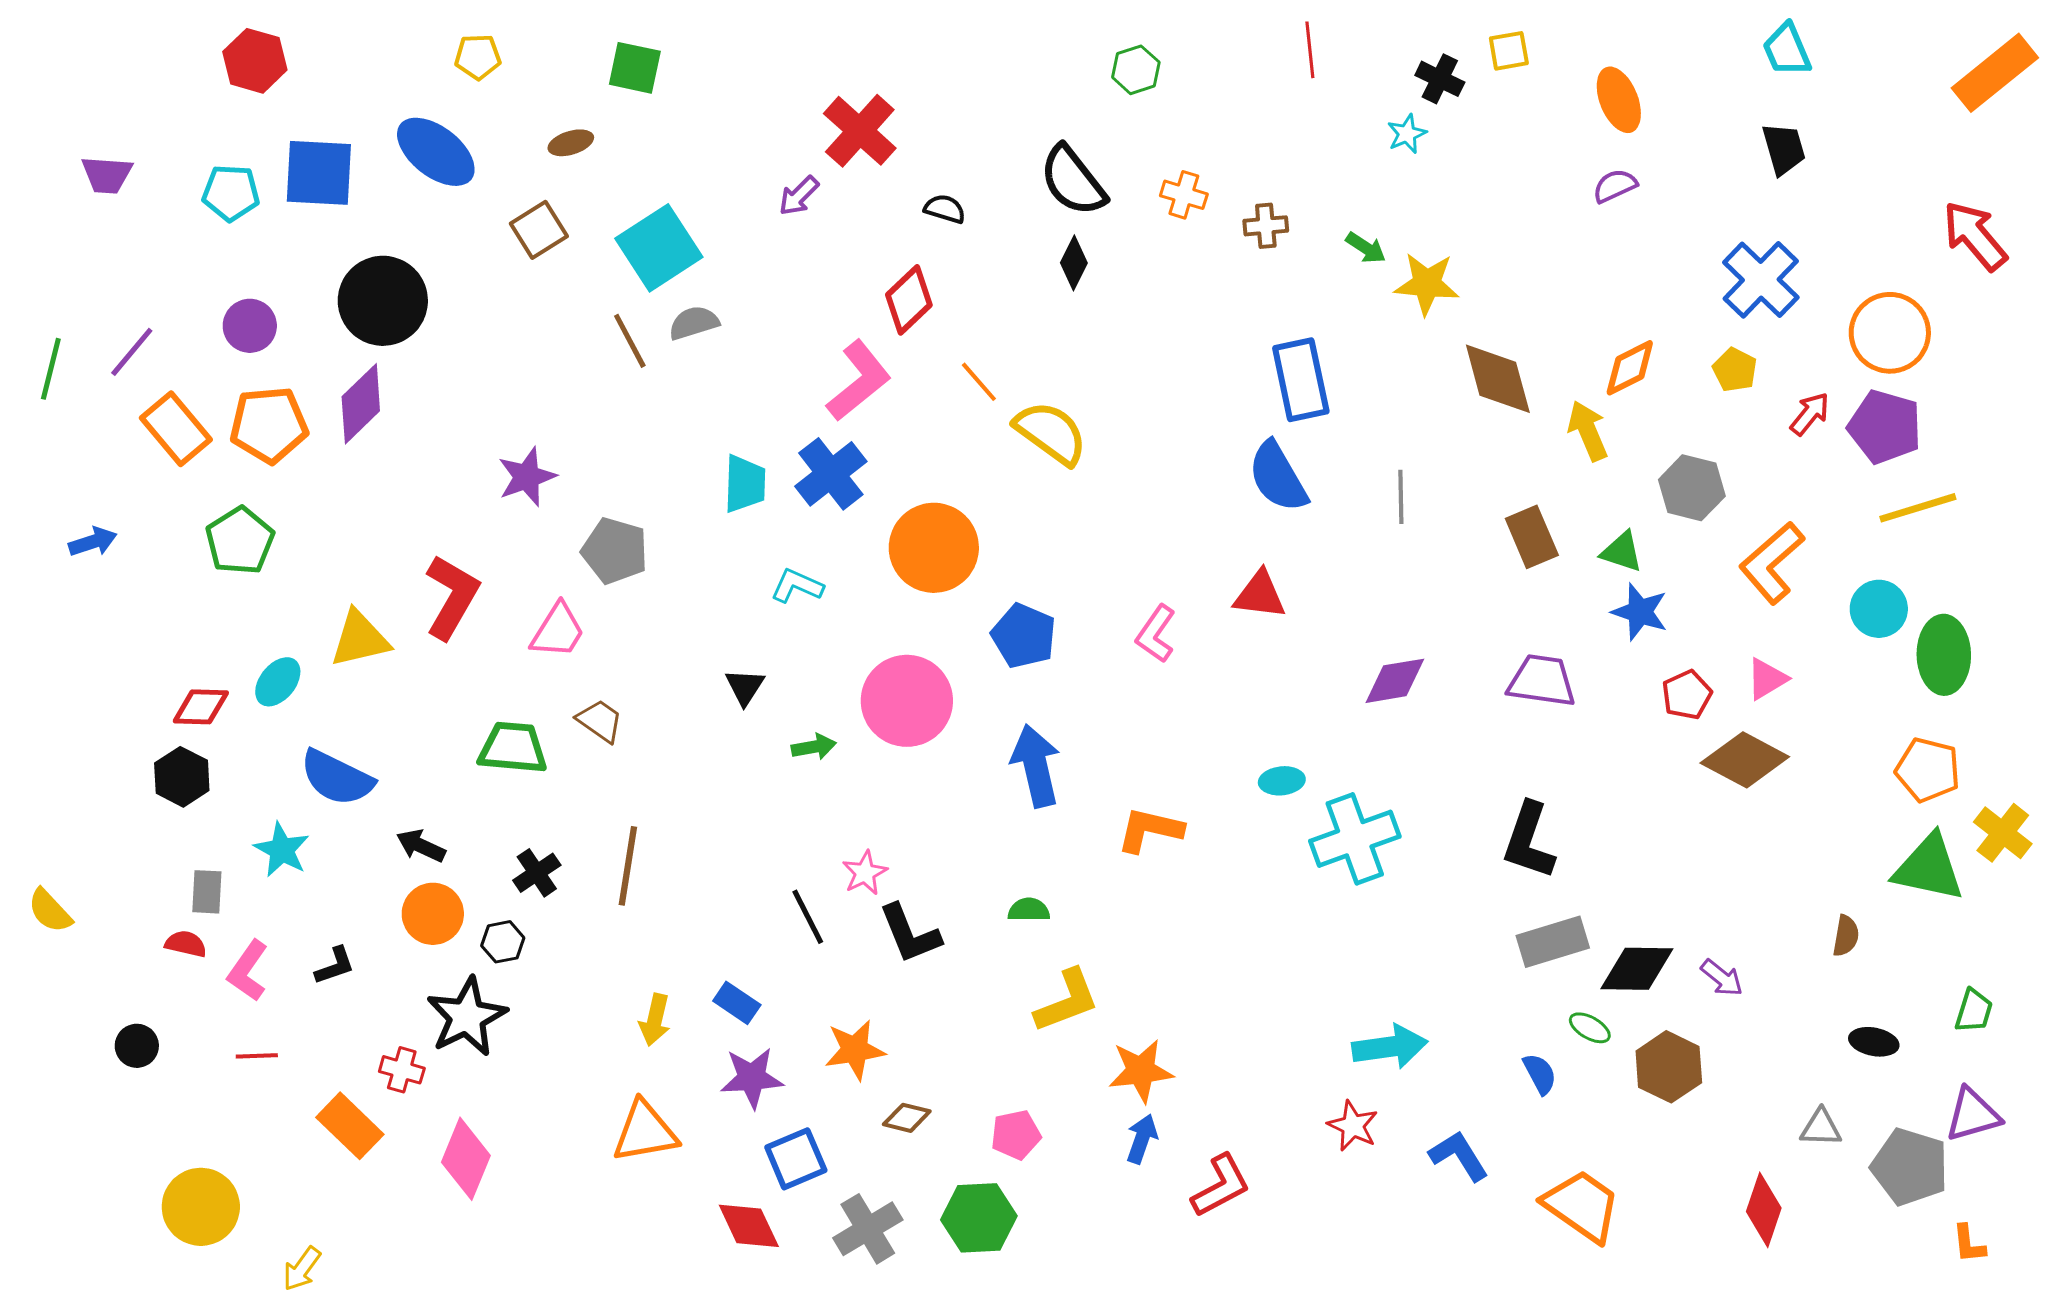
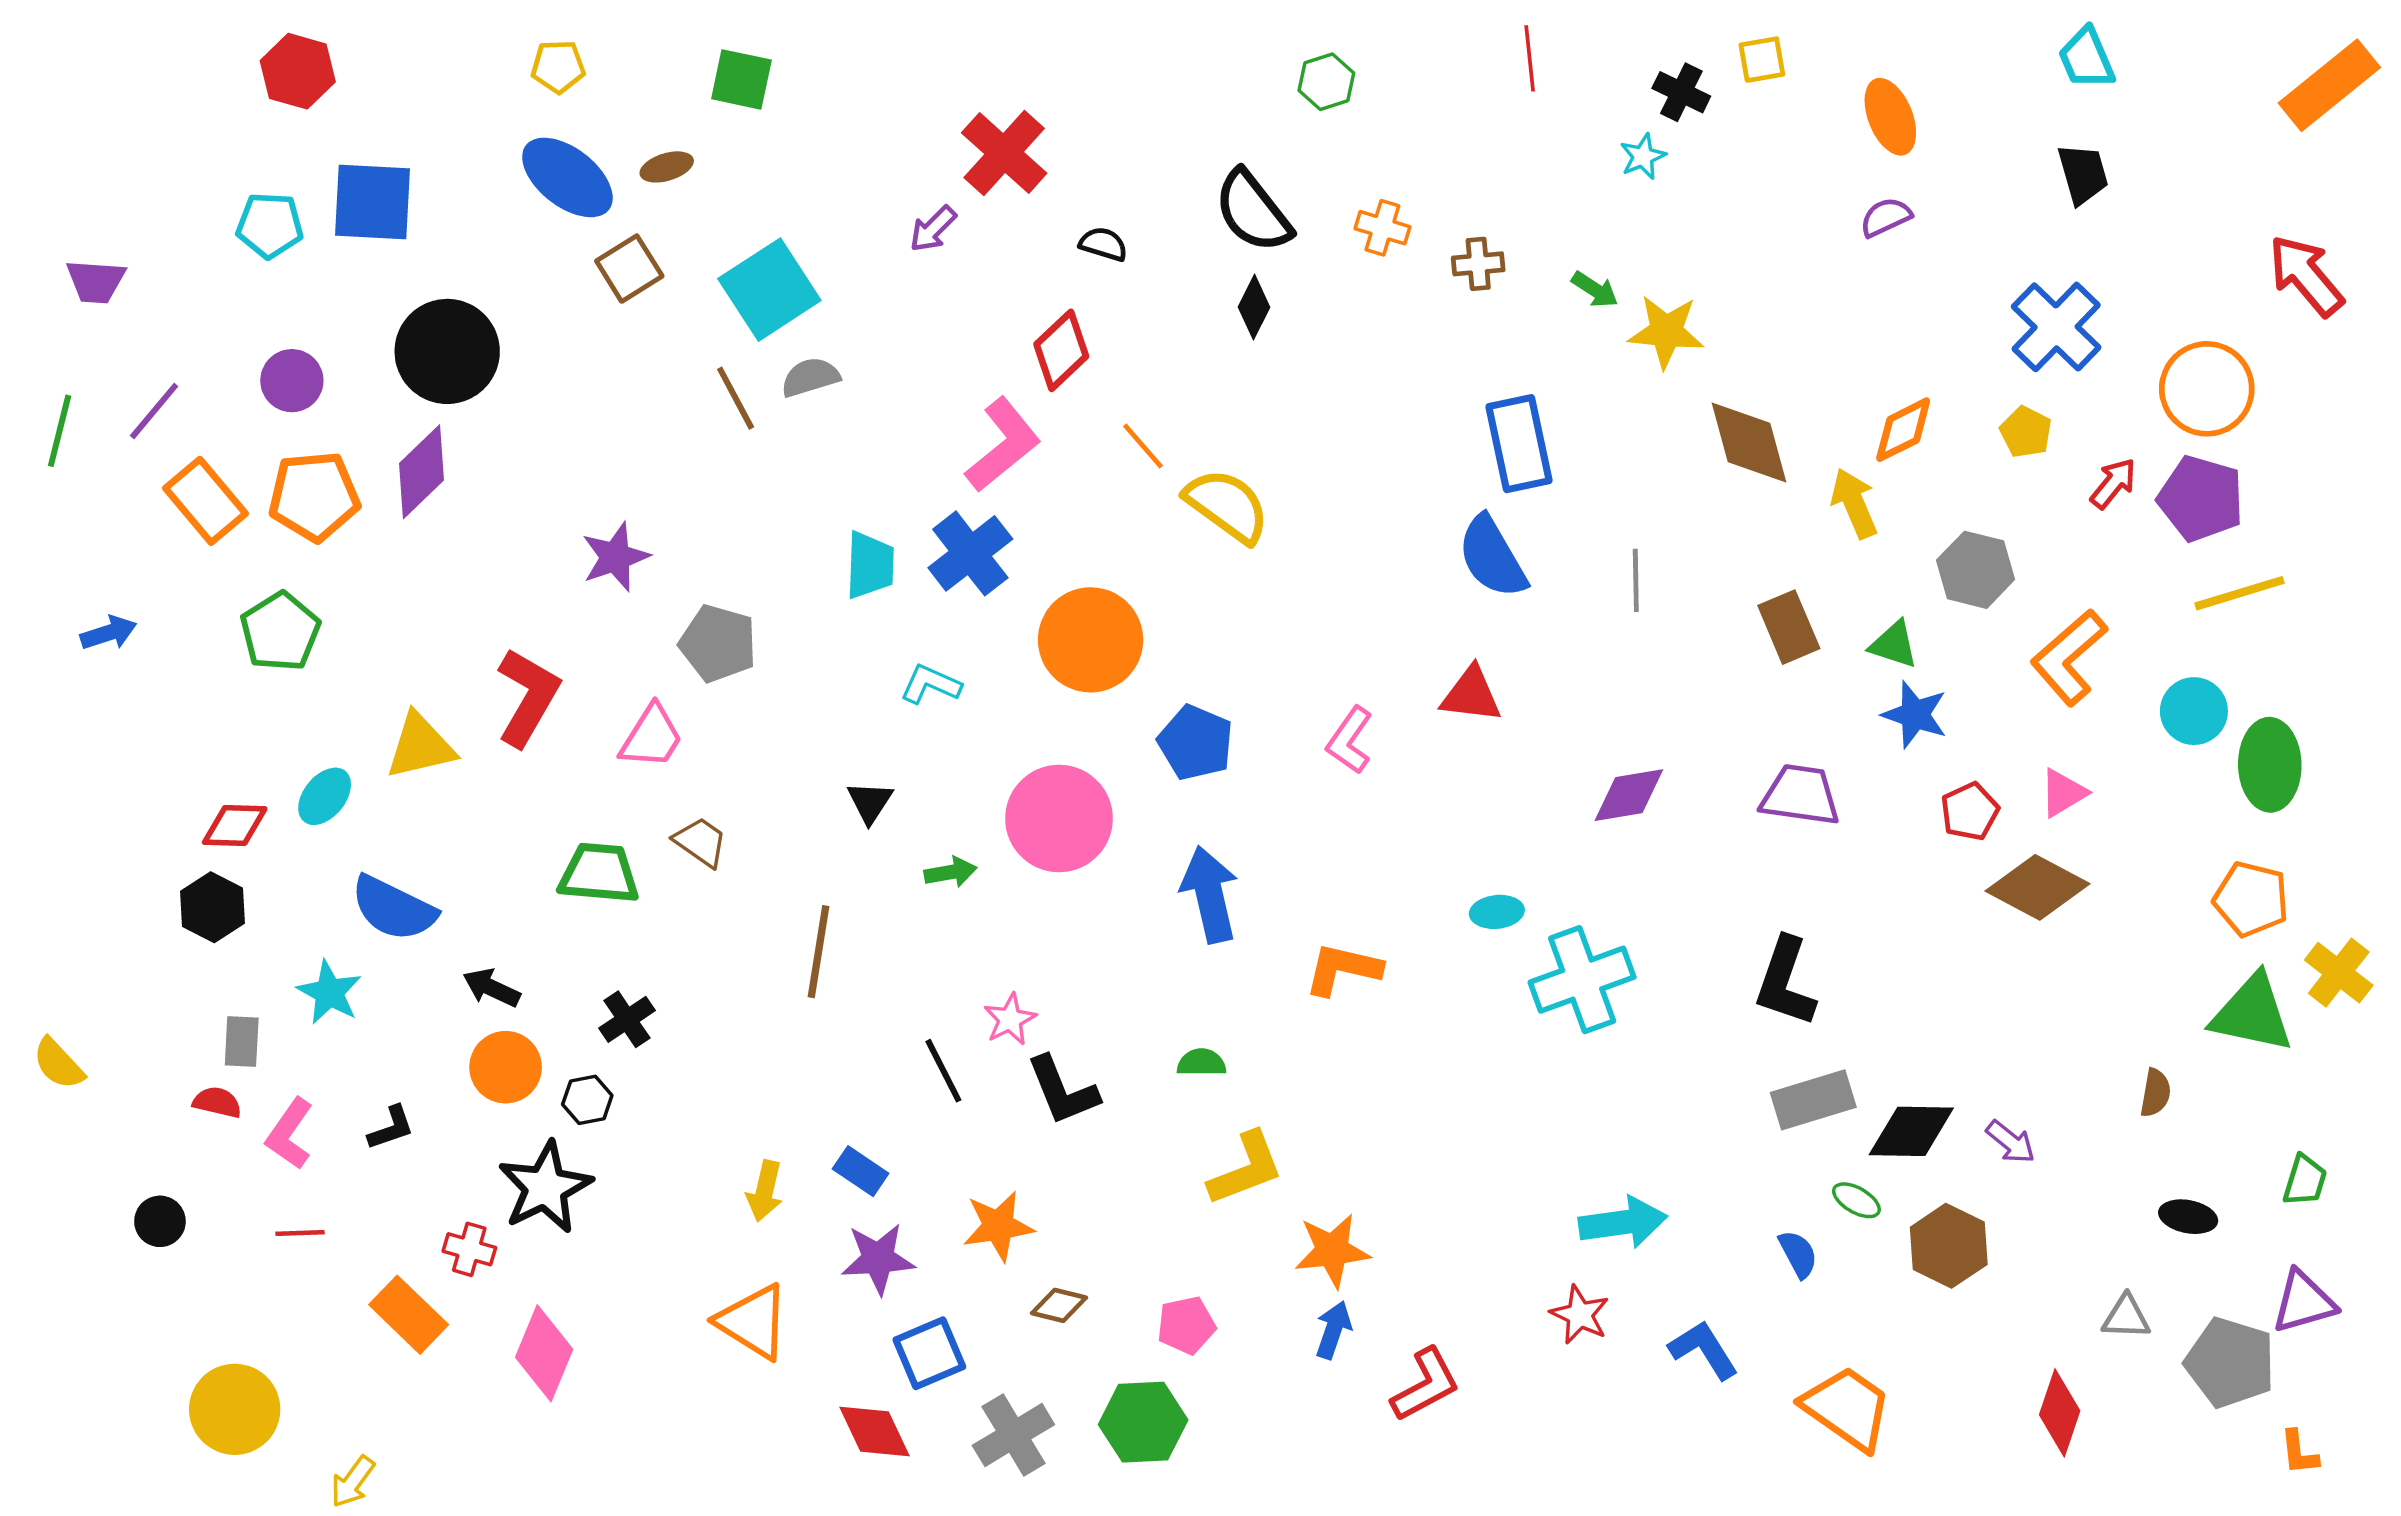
blue ellipse: (436, 152) -> (567, 177), moved
purple trapezoid: (107, 175) -> (96, 281), moved
brown line: (628, 866) -> (818, 952), moved
orange triangle: (645, 1132) -> (753, 1322), turned 42

